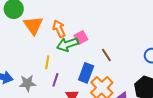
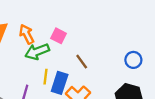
pink square: (81, 37) -> (58, 36), moved, turned -32
yellow line: (47, 62) -> (45, 77), moved

